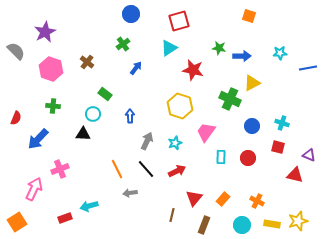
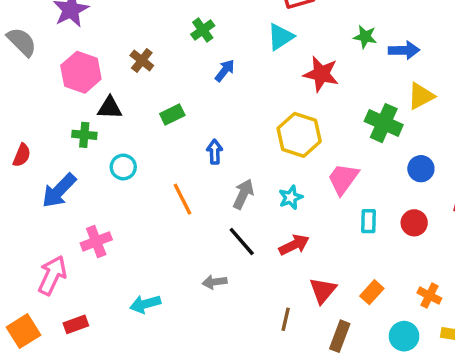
green rectangle: (105, 94) -> (172, 115), turned -64
cyan circle: (93, 114) -> (123, 167), moved
black triangle: (83, 134) -> (110, 108), moved
orange line: (117, 169) -> (182, 199), moved
red rectangle: (65, 218) -> (76, 324), moved

